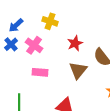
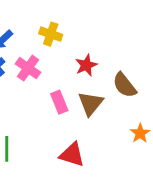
pink rectangle: (40, 72) -> (59, 102), moved, turned 63

